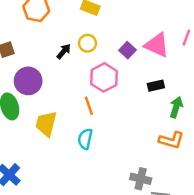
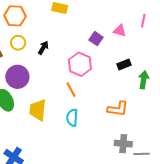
yellow circle: (87, 43) -> (18, 43), moved
pink triangle: (157, 45) -> (120, 31), size x0.6
orange L-shape: (171, 140) -> (118, 109), moved

